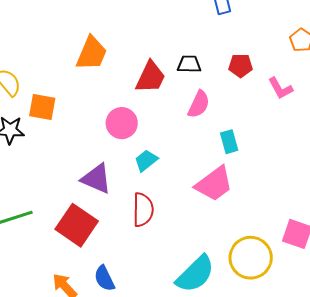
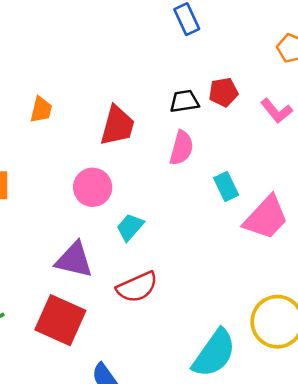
orange trapezoid: (92, 53) -> (41, 110), size x0.6
black trapezoid: (189, 64) -> (184, 101), moved
pink trapezoid: (214, 184) -> (266, 218), moved
red semicircle: (143, 210) -> (137, 287), turned 76

